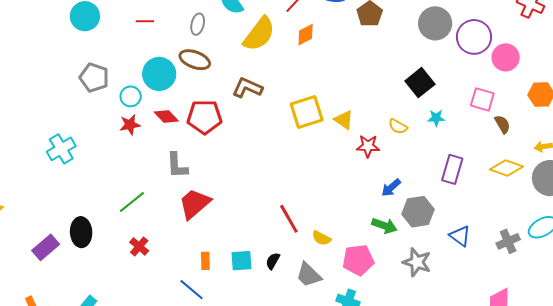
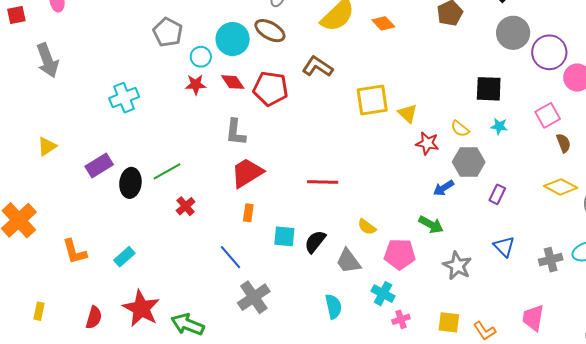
orange diamond: (306, 35) -> (383, 23), turned 65
black square: (420, 83) -> (489, 89), turned 32
pink square: (482, 99) -> (548, 115), turned 35
purple rectangle: (452, 169) -> (497, 194), moved, size x0.7
green line: (132, 202) -> (167, 171), moved
gray hexagon: (418, 212) -> (469, 162), moved
red line: (289, 219) -> (323, 182), moved, turned -68
purple rectangle: (46, 247) -> (99, 166), moved
orange rectangle: (205, 261) -> (248, 213), moved
black semicircle: (273, 261) -> (315, 242), size x1.4

